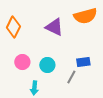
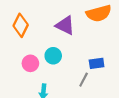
cyan circle: (47, 65) -> (53, 56), moved

